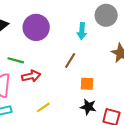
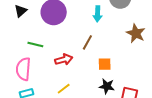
red arrow: (31, 76) -> (64, 60), moved

